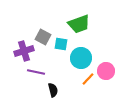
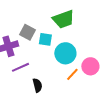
purple line: (36, 72) -> (20, 67), turned -36

